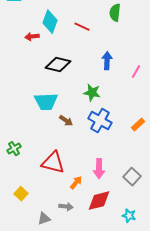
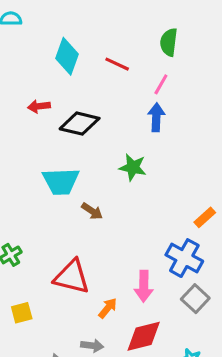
red arrow: (32, 37) -> (39, 106), moved
pink line: (136, 72) -> (161, 84), moved
blue cross: (100, 121) -> (184, 258), moved
yellow square: (21, 194) -> (22, 313), moved, turned 32

